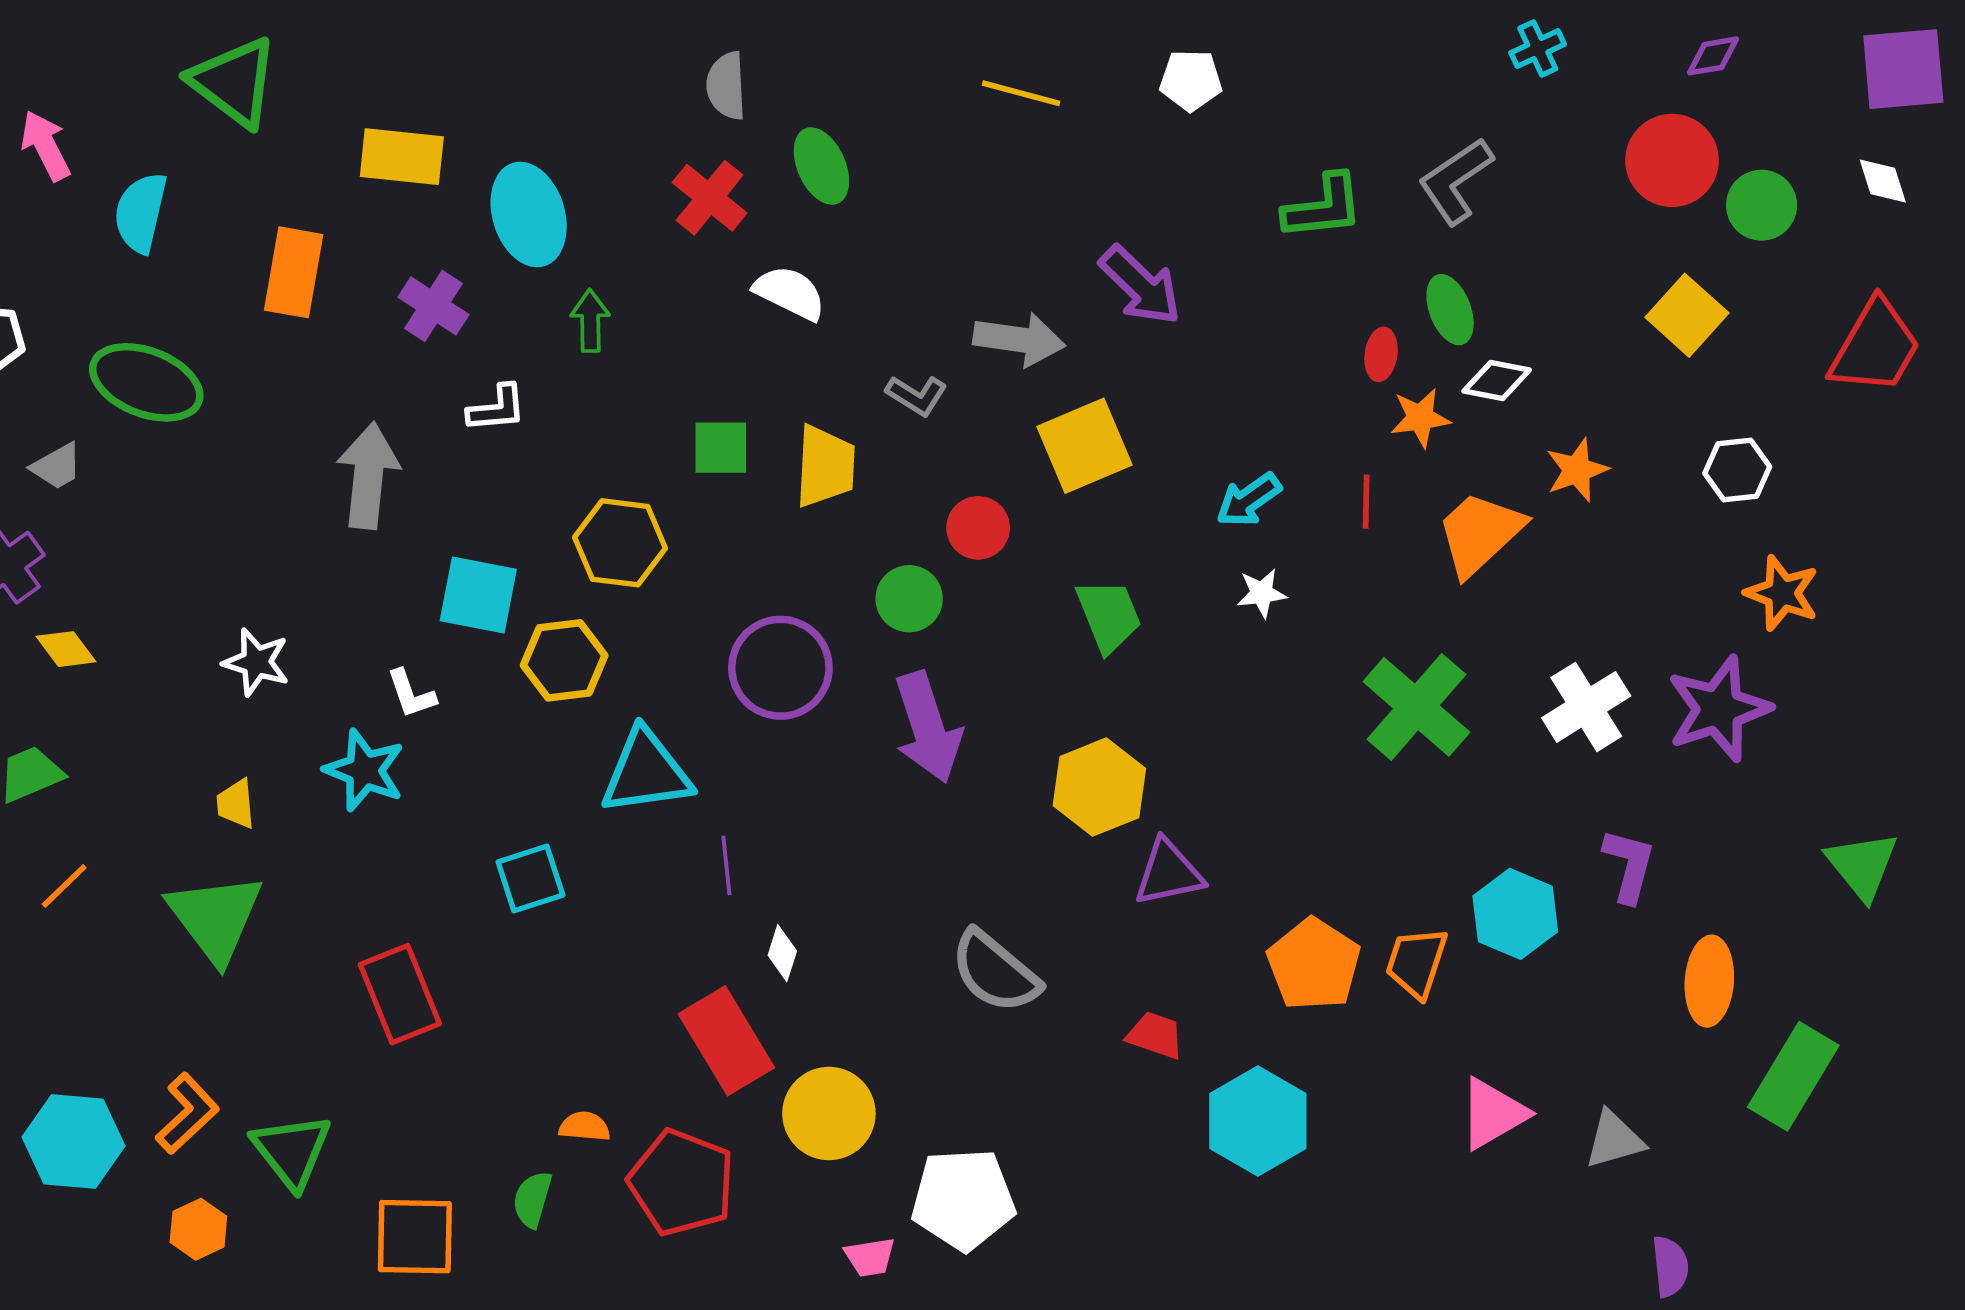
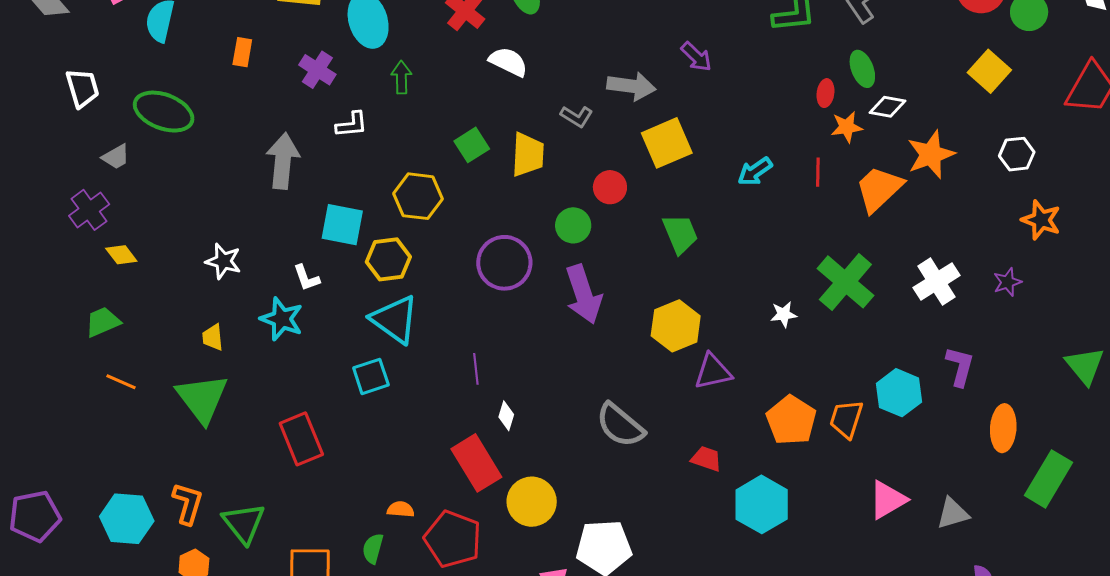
orange rectangle: (294, 272) -> (242, 52), size x0.6
purple arrow: (1140, 285) -> (696, 57), size x0.7
green square: (721, 448) -> (472, 145), turned -32
orange star: (1577, 470) -> (931, 155), size x1.4
white star: (1262, 593) -> (784, 314), moved
purple star: (1719, 709) -> (1007, 282), size x0.5
cyan triangle: (646, 772) -> (395, 319), moved, turned 44
orange line: (64, 886) -> (121, 382), turned 68
orange L-shape: (187, 1114) -> (188, 503), turned -30

